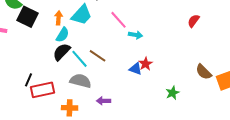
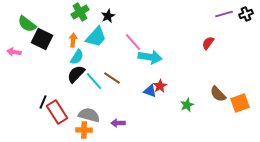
cyan arrow: (136, 35) -> (150, 57), size x1.6
gray semicircle: (81, 81) -> (89, 115), moved
red rectangle: (43, 90) -> (57, 112), turned 70
green star: (173, 93) -> (187, 105), moved

